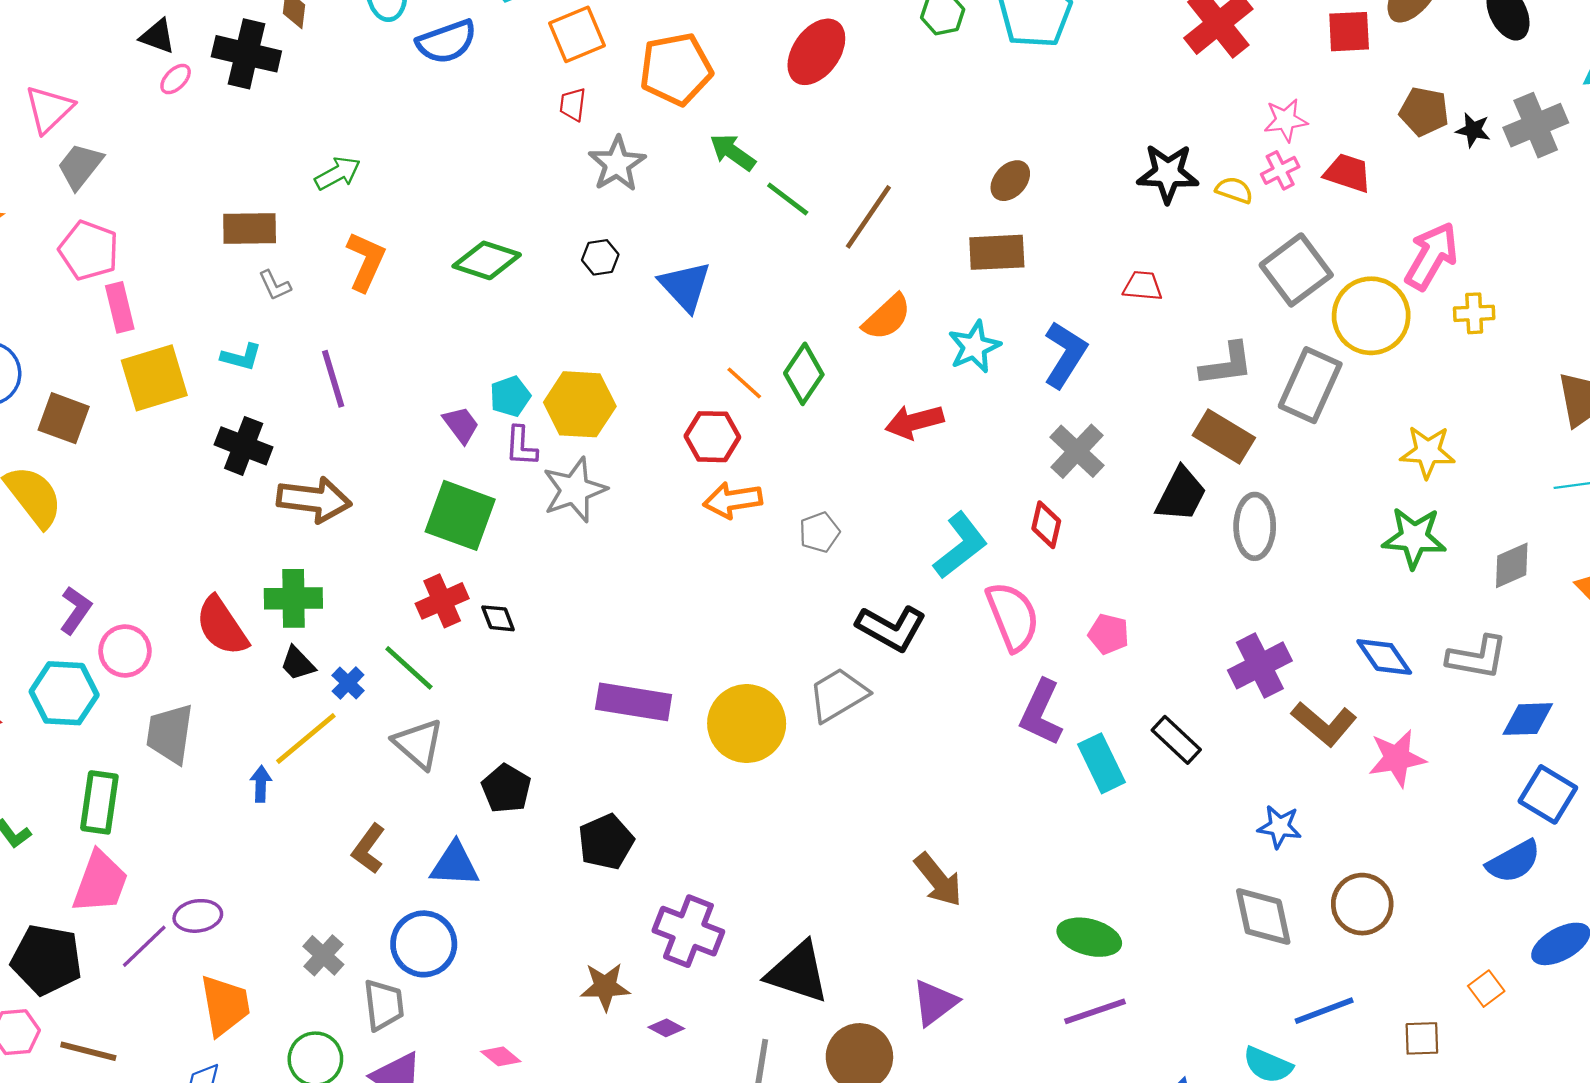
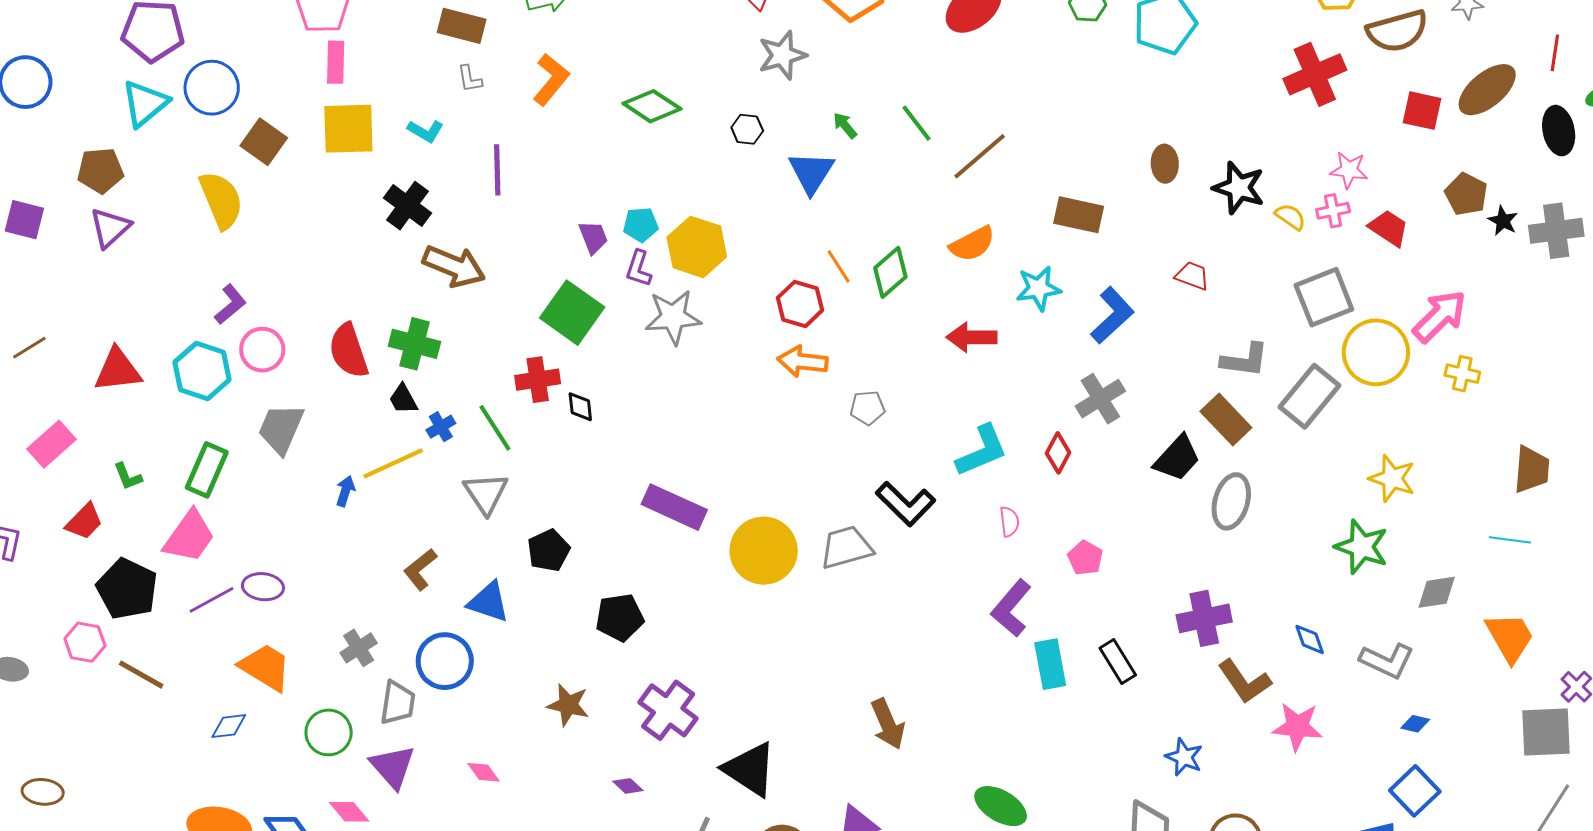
green arrow: (733, 152) -> (845, 125), moved, size x0.7
brown ellipse: (1010, 181) -> (1165, 164), moved, turned -60
pink semicircle: (1013, 616) -> (1009, 522), size x0.5
blue diamond: (1384, 657) -> (1310, 639), size x0.7
blue diamond: (1528, 719) -> (1415, 724), size x0.6
brown star: (605, 987) -> (568, 705), moved
orange trapezoid: (225, 1005) -> (265, 667), turned -64

